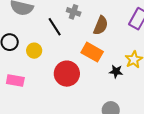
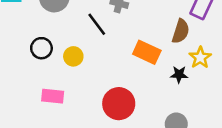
brown semicircle: (101, 25) -> (181, 31), moved
red circle: (67, 74) -> (119, 104), moved

